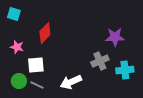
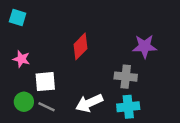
red diamond: (45, 33) -> (80, 46), moved
gray cross: (100, 61) -> (126, 77), turned 30
cyan cross: (125, 70) -> (128, 107), moved

